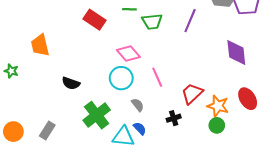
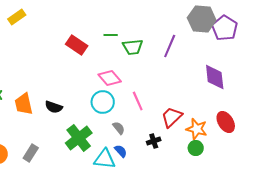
orange trapezoid: (40, 45) -> (24, 104), moved

